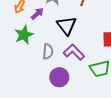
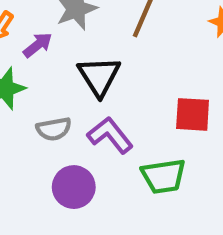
gray semicircle: (48, 51) -> (54, 129), turned 70

